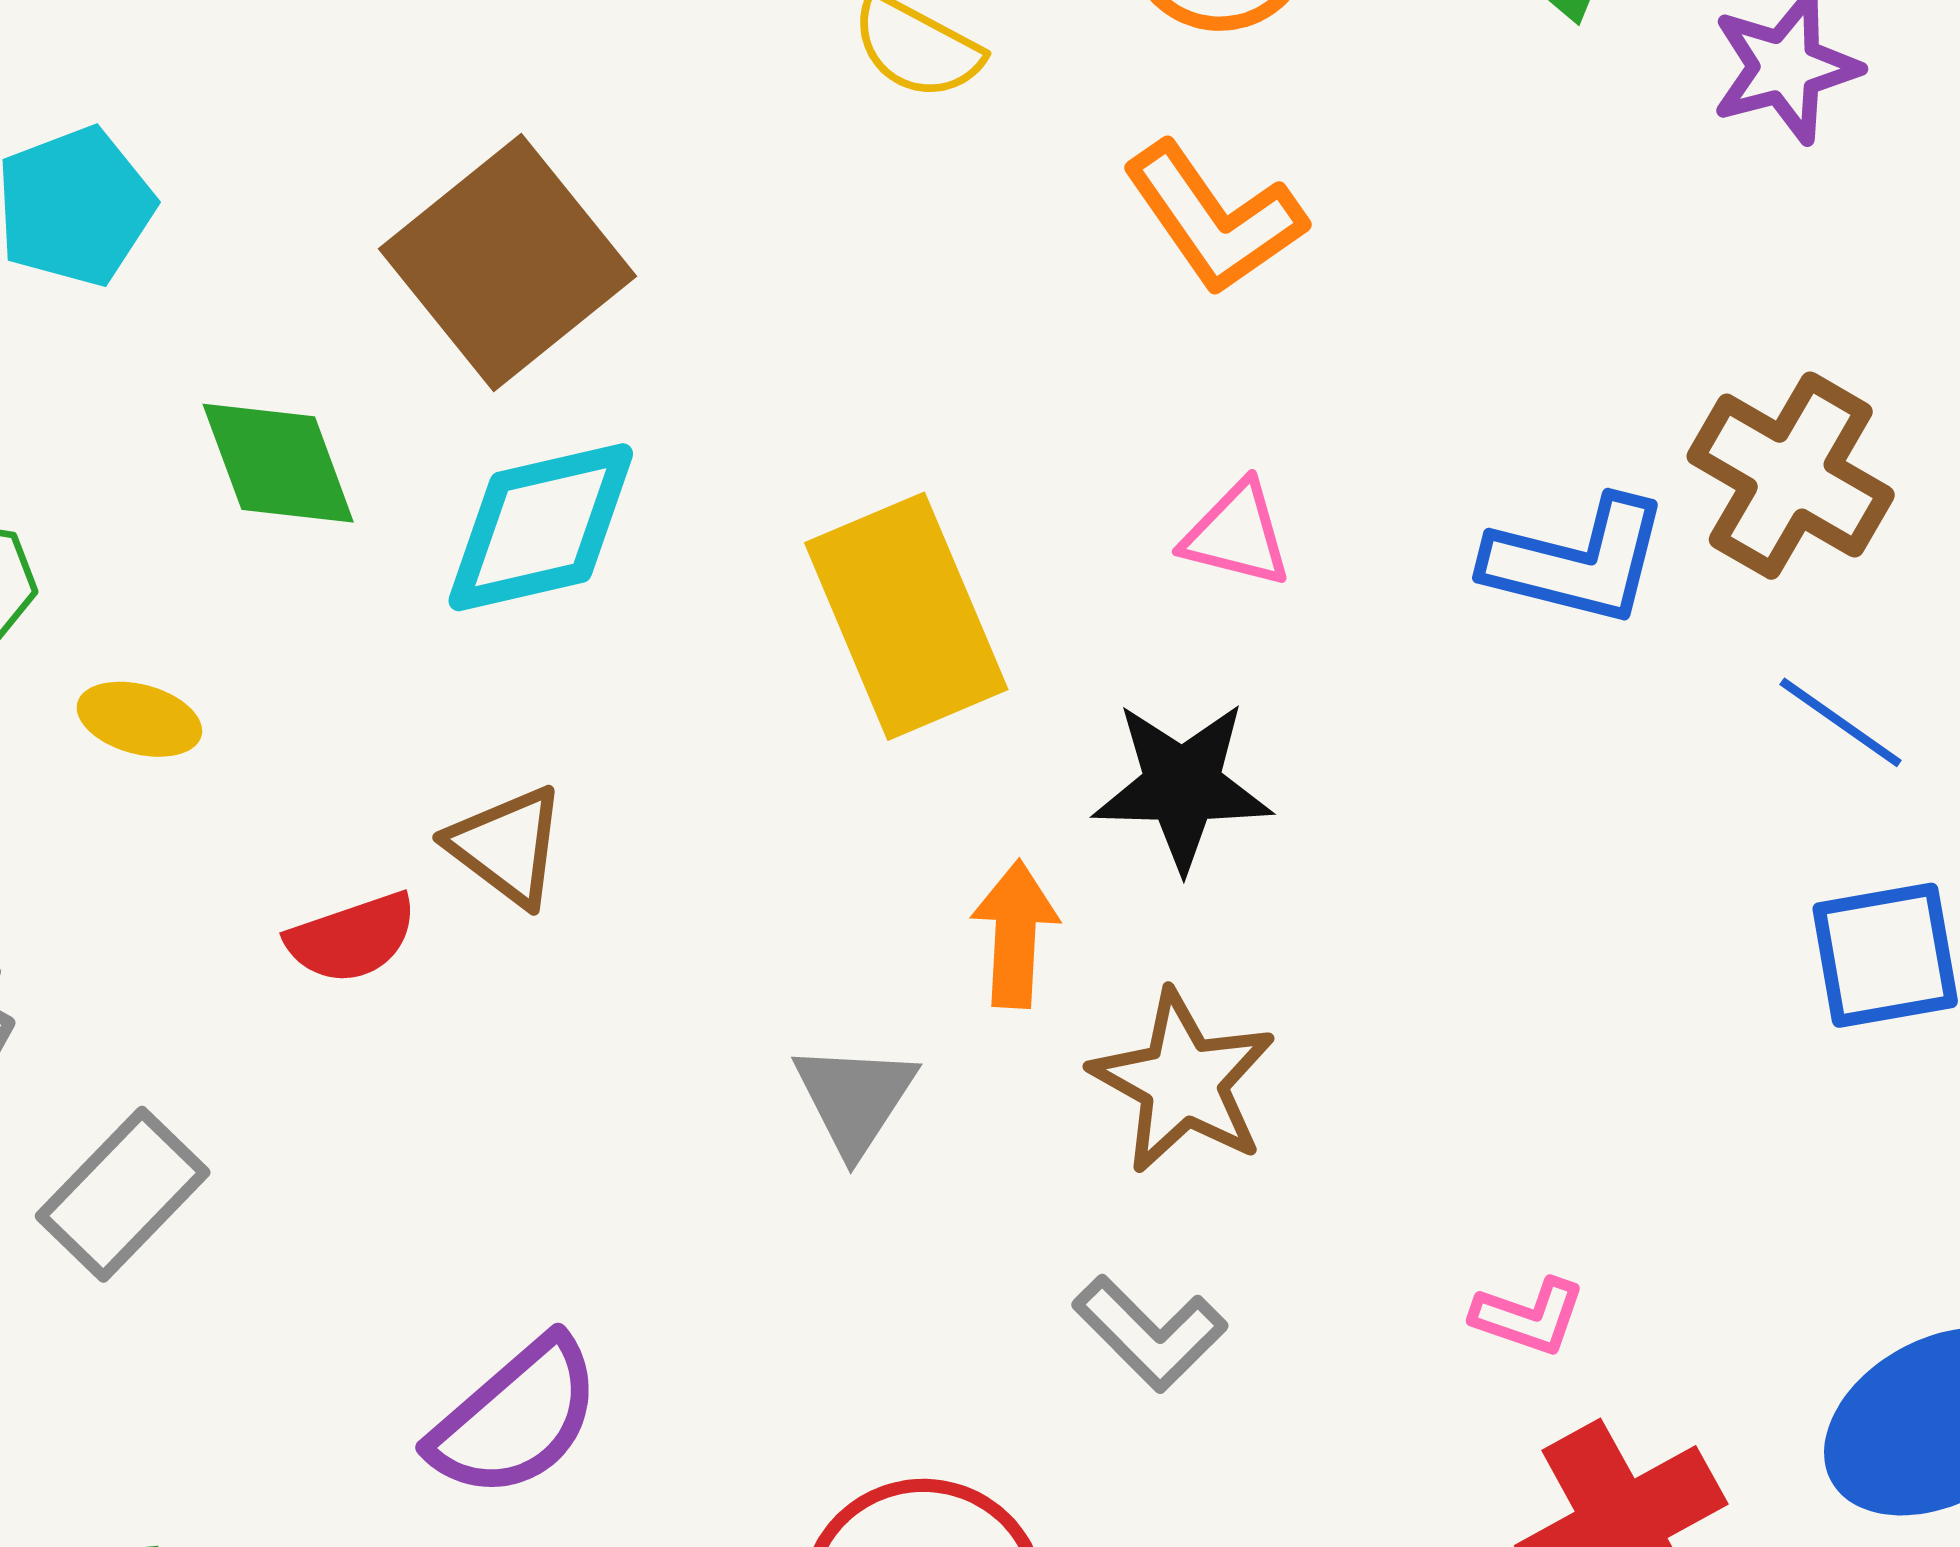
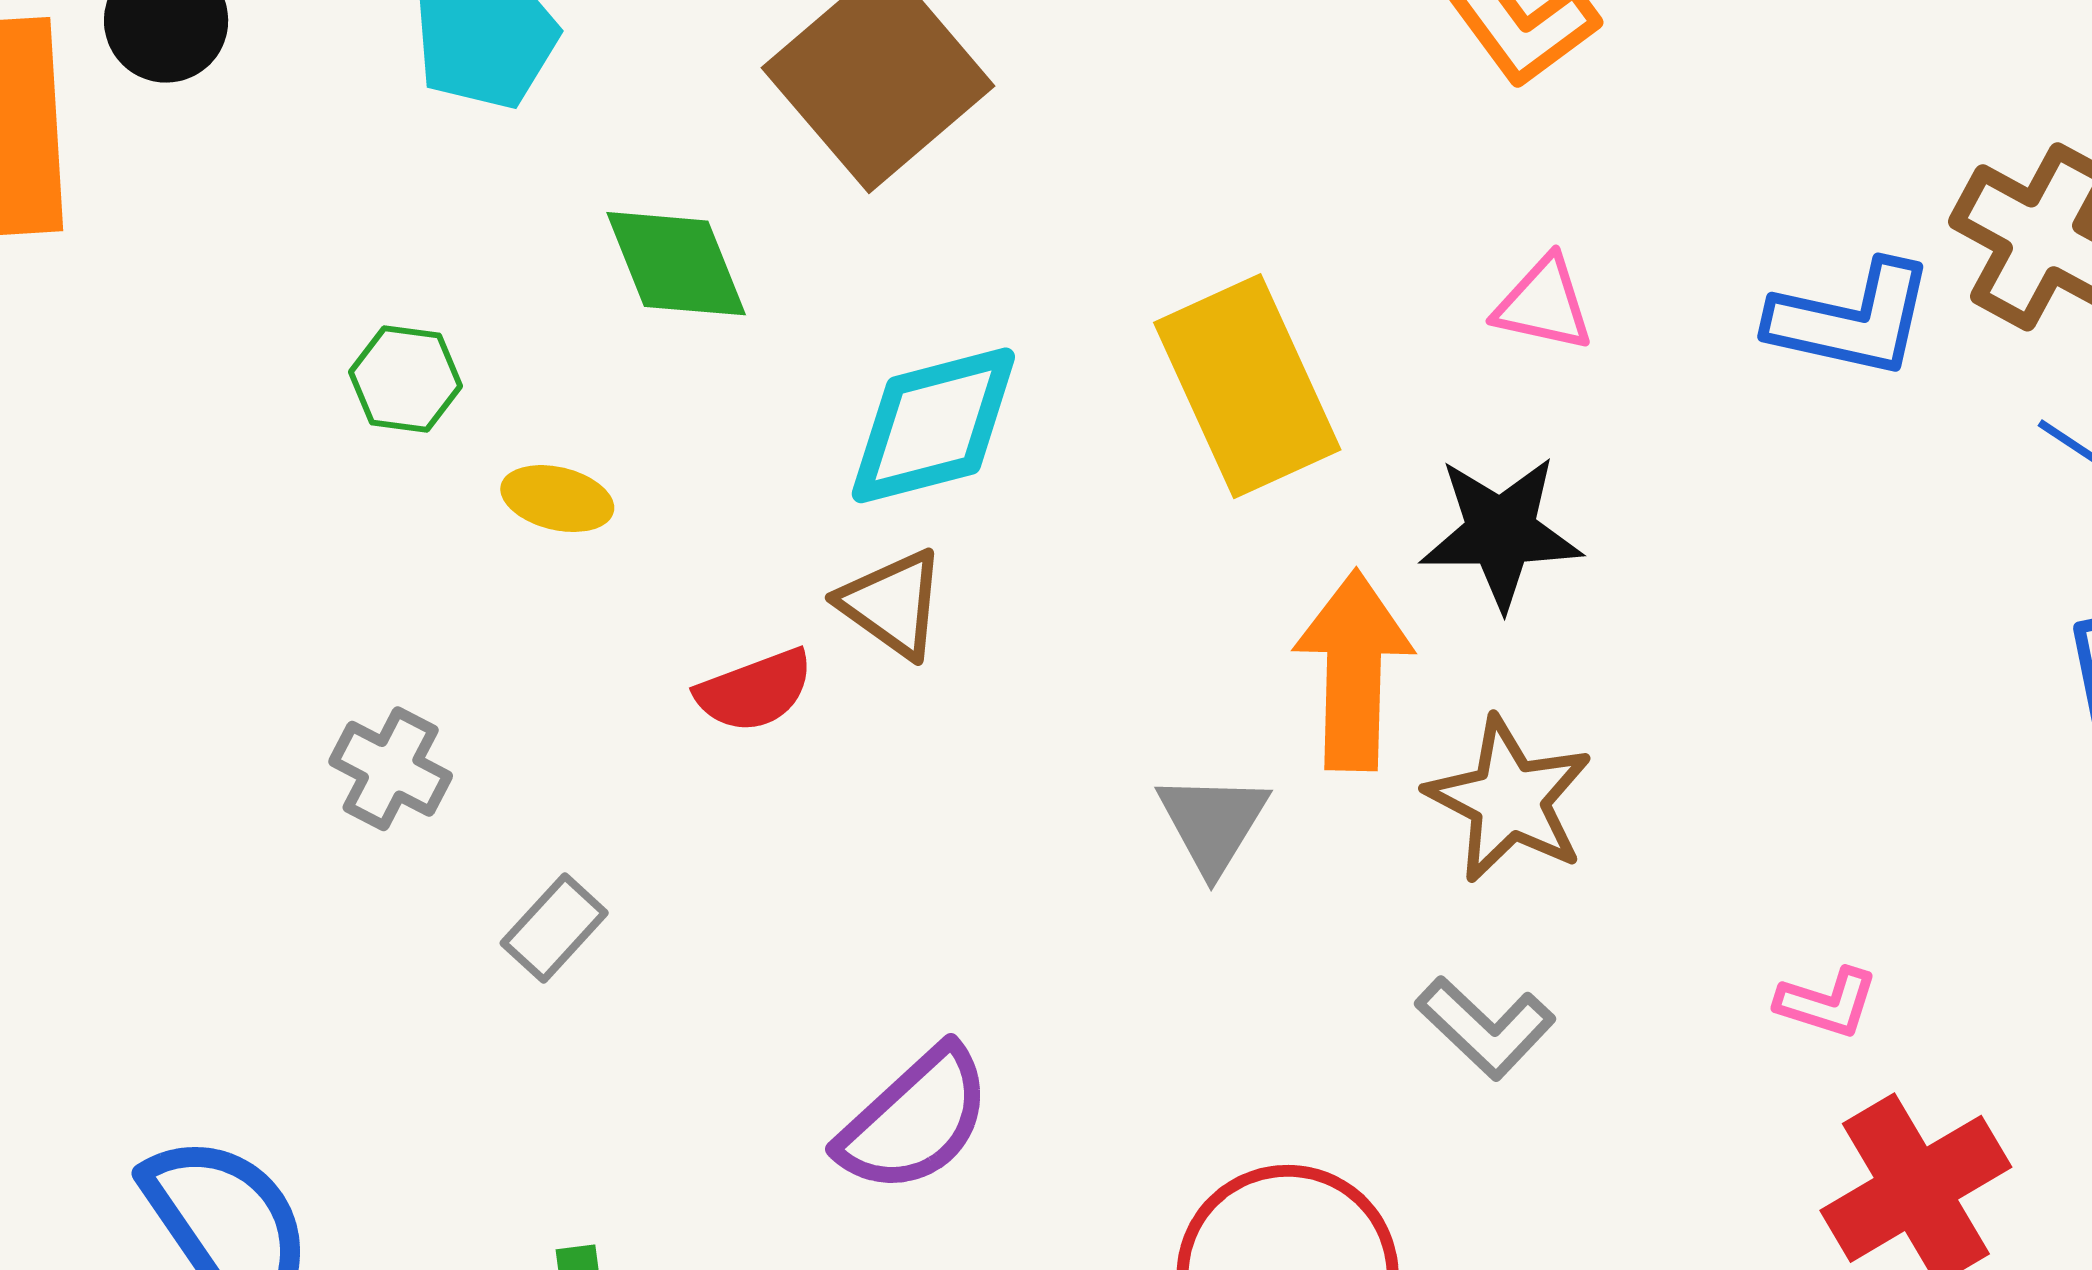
cyan diamond: (541, 527) -> (933, 425), moved
orange arrow: (1015, 934) -> (1354, 670), size x1.5
gray rectangle: (123, 1194) -> (554, 928), size x0.7

